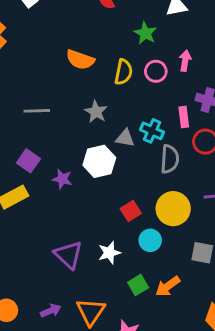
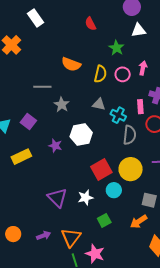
gray line: (37, 111) -> (42, 87), moved
gray star: (96, 112) -> (62, 105), moved
gray triangle: (125, 138) -> (99, 104), moved
purple square: (28, 161) -> (28, 122), moved
red square: (131, 211) -> (101, 169), size x1.5
orange arrow: (168, 286) -> (139, 222), moved

